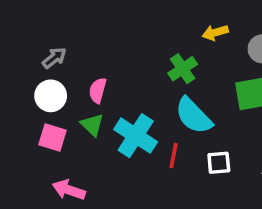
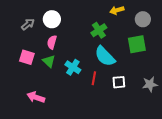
white circle: (51, 96) -> (52, 19), moved
cyan cross: (136, 136) -> (73, 67), size x0.7
pink square: (52, 137) -> (27, 57), moved

